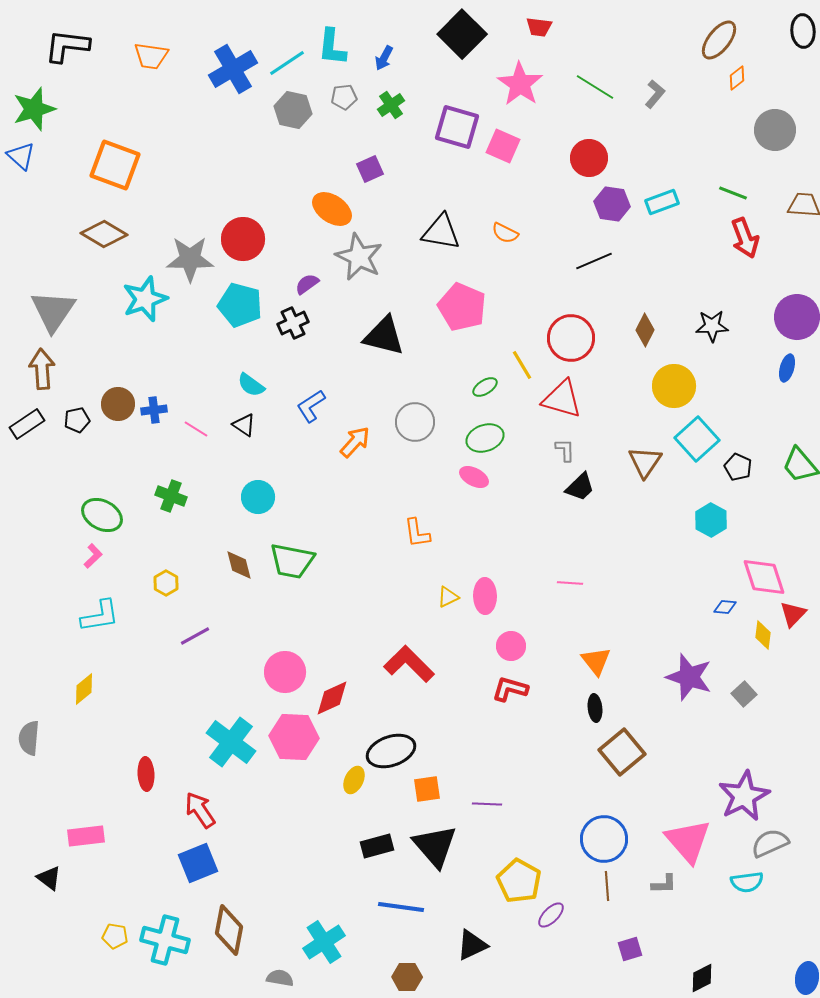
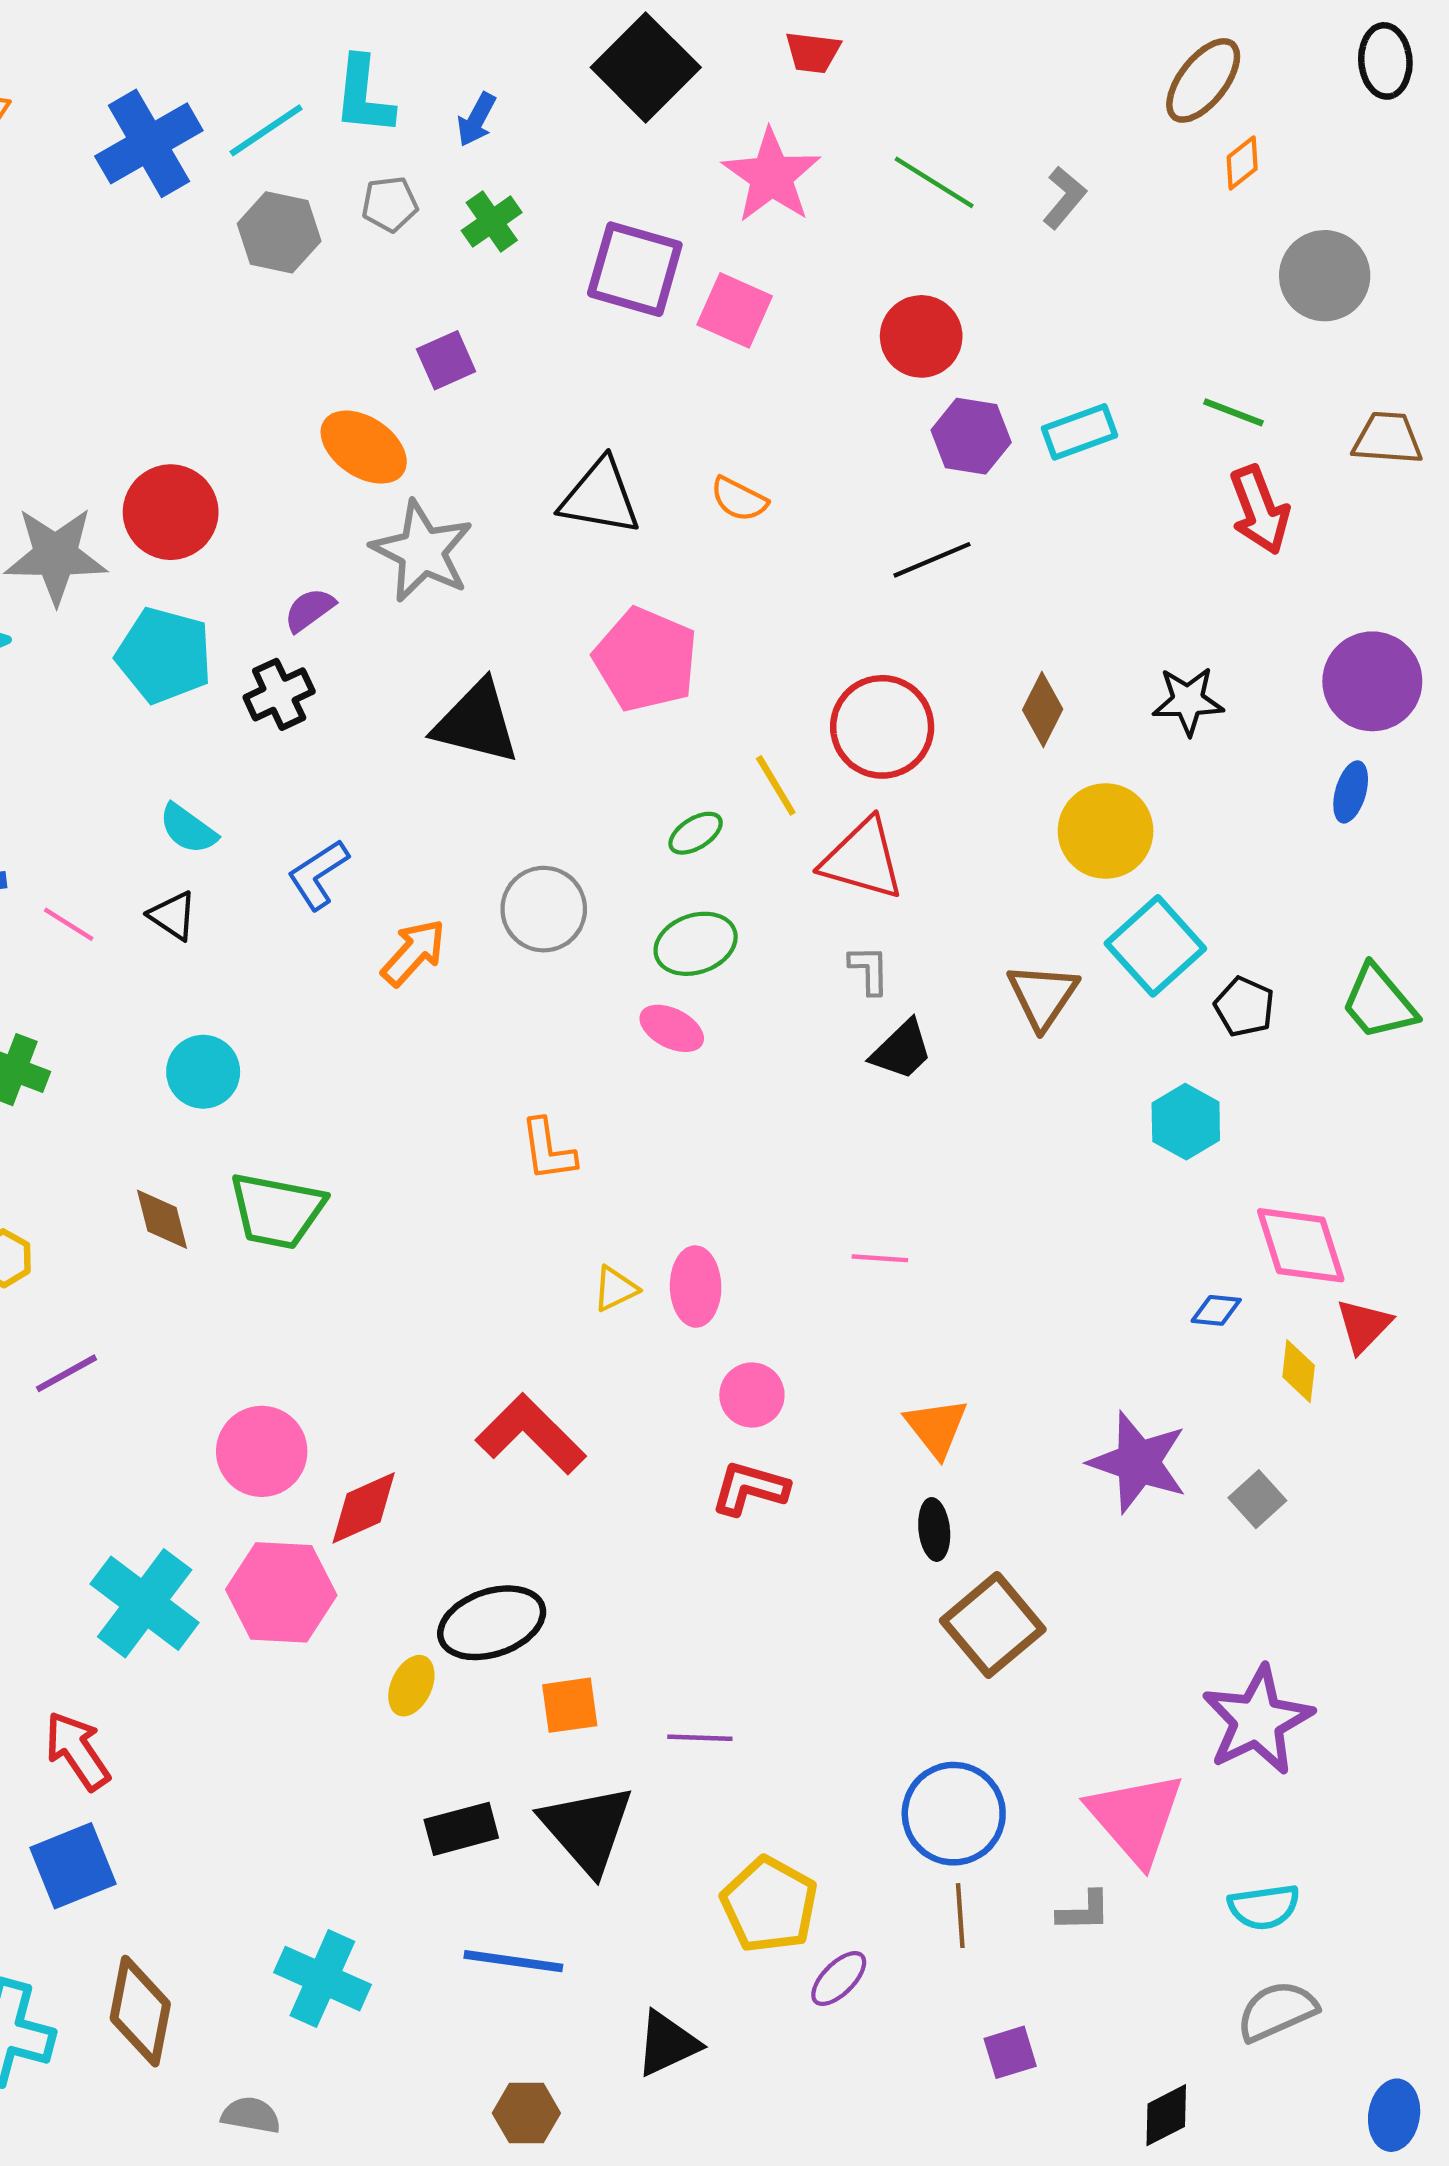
gray semicircle: (770, 843) -> (1277, 2011), moved
cyan cross: (324, 942) -> (322, 1979), moved, turned -33

